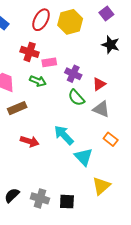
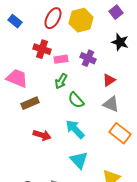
purple cross: (73, 74) -> (88, 58), moved
green arrow: (38, 81) -> (61, 81), moved, turned 98
green semicircle: (76, 98) -> (76, 100), moved
orange rectangle: (111, 139) -> (120, 133), size x1.5
cyan triangle: (84, 157) -> (79, 160), moved

